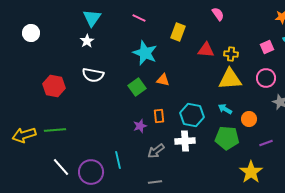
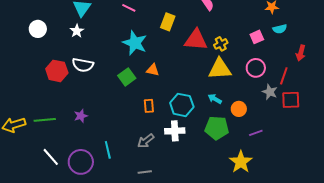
white circle: (31, 33) -> (38, 29), moved
red triangle: (206, 50) -> (196, 40), size x1.4
yellow cross: (231, 54) -> (221, 44), turned -32
red hexagon: (54, 86) -> (57, 71), moved
purple star: (140, 126) -> (81, 116), moved

